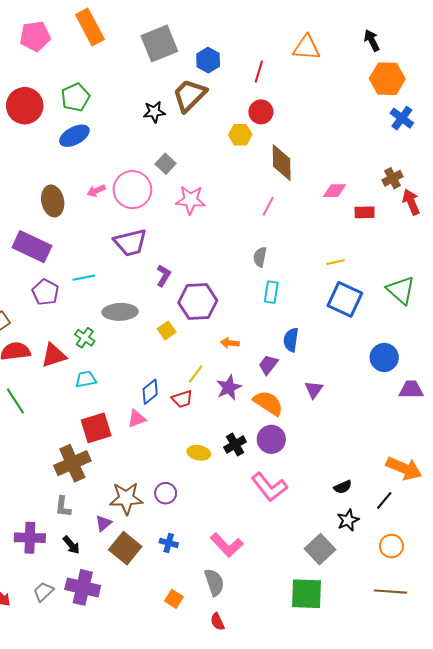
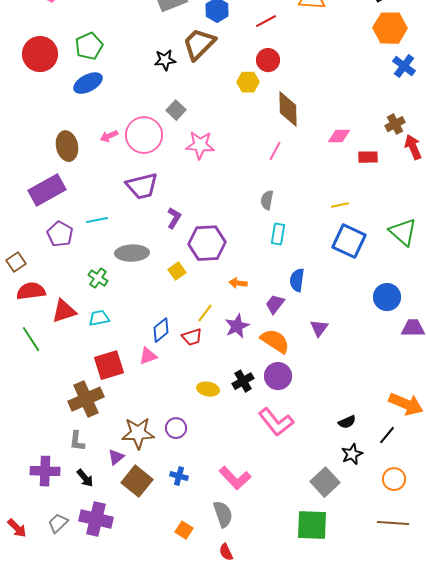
red line: (259, 71) -> (266, 21), turned 45
purple rectangle: (32, 247) -> (47, 190), turned -54
red triangle: (54, 355) -> (64, 311), moved

